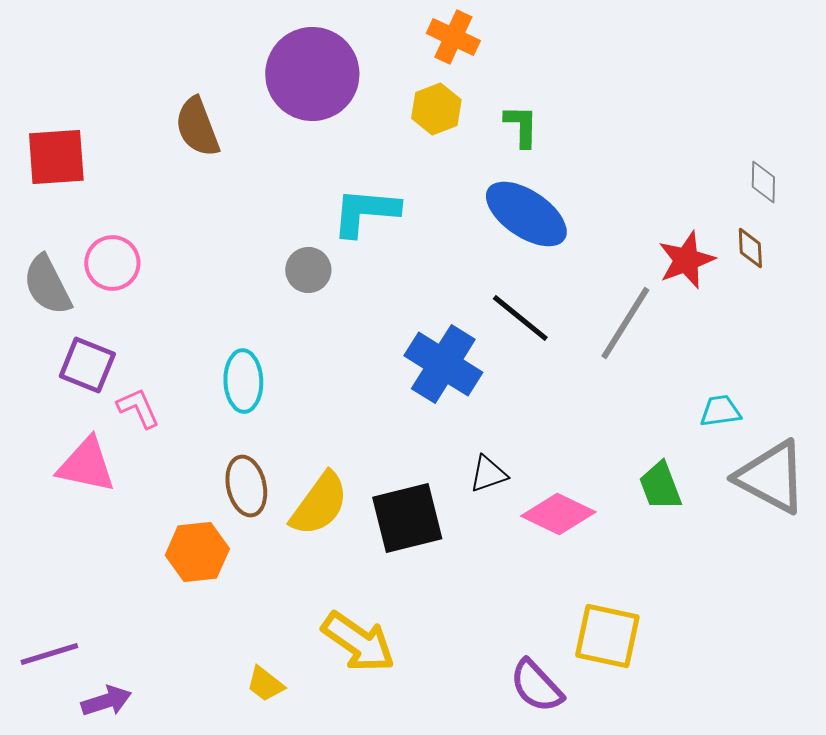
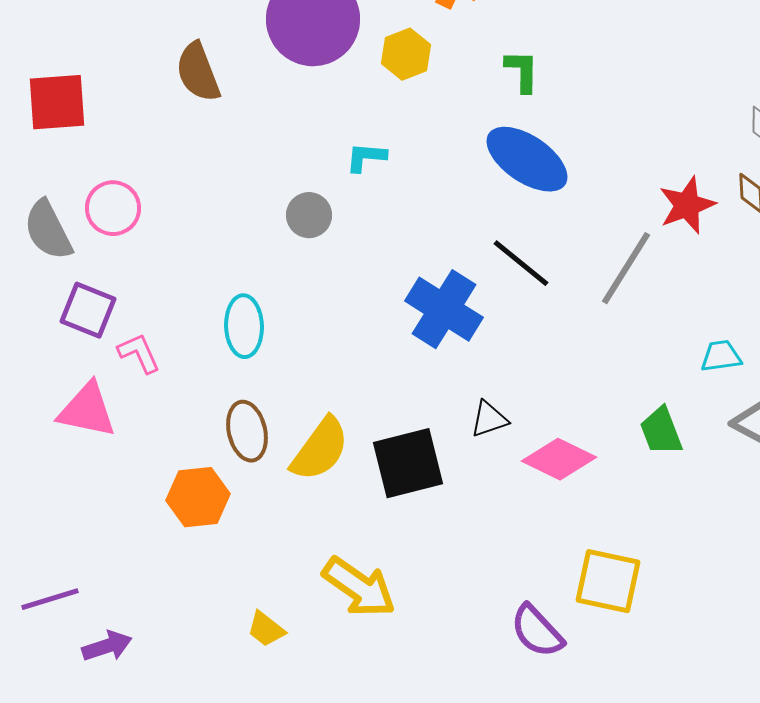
yellow hexagon: (436, 109) -> (406, 54), moved
cyan L-shape: (365, 212) -> (366, 157), size x0.6

